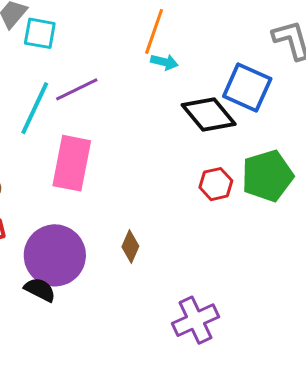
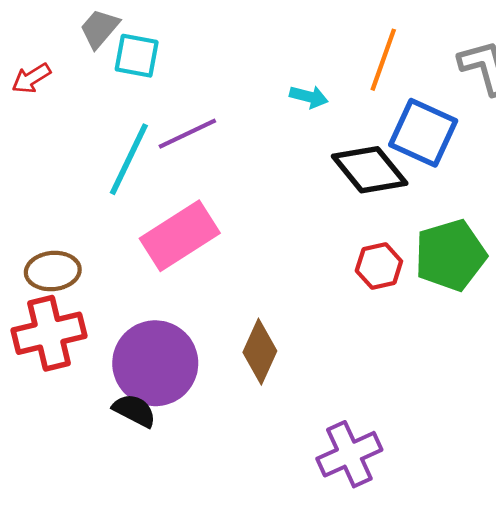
orange line: (154, 31) -> (383, 60), moved
pink rectangle: (72, 163) -> (180, 236), turned 46
brown diamond: (130, 246) -> (260, 352), size x1.4

